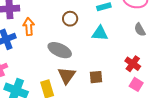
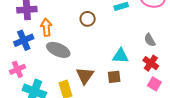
gray semicircle: (140, 30) -> (150, 40), moved
cyan triangle: (100, 33) -> (121, 56), moved
gray ellipse: (60, 50) -> (58, 50), moved

